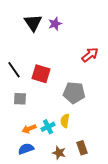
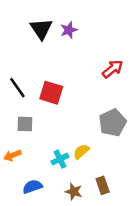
gray pentagon: (74, 93) -> (113, 123), moved, turned -30
yellow semicircle: (65, 121) -> (81, 152), turned 40
orange arrow: (29, 129) -> (12, 155), moved

